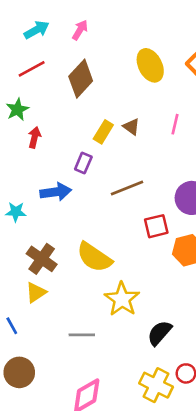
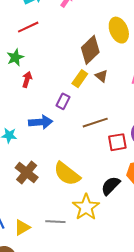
brown diamond: (81, 79) -> (90, 50), moved
red square: (156, 226) -> (117, 142), moved
yellow triangle: (36, 293) -> (22, 227), moved
black semicircle: (160, 333) -> (111, 186), moved
gray line: (82, 335) -> (55, 222), moved

